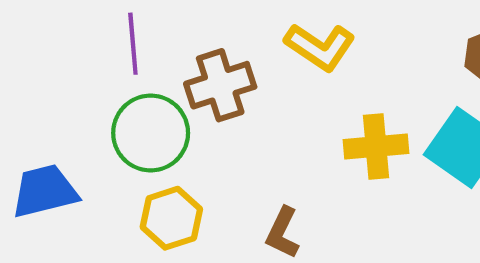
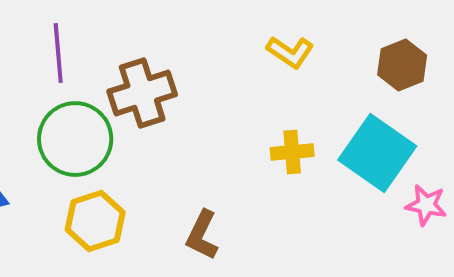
yellow L-shape: (320, 47) -> (290, 52), moved, size x0.7
yellow cross: (376, 147) -> (292, 152), size x0.7

